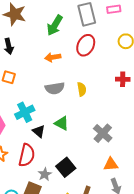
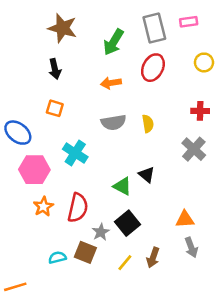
cyan cross: (25, 112) -> (75, 153), turned -30
green triangle: (62, 123) -> (122, 186), moved
black triangle: (39, 131) -> (147, 175), moved
gray cross: (103, 133) -> (194, 149), moved

